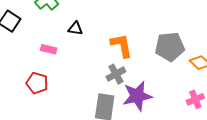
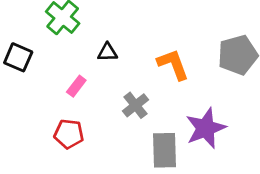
pink rectangle: (49, 49) -> (76, 86), turned -56
gray cross: (116, 74) -> (135, 105), moved

